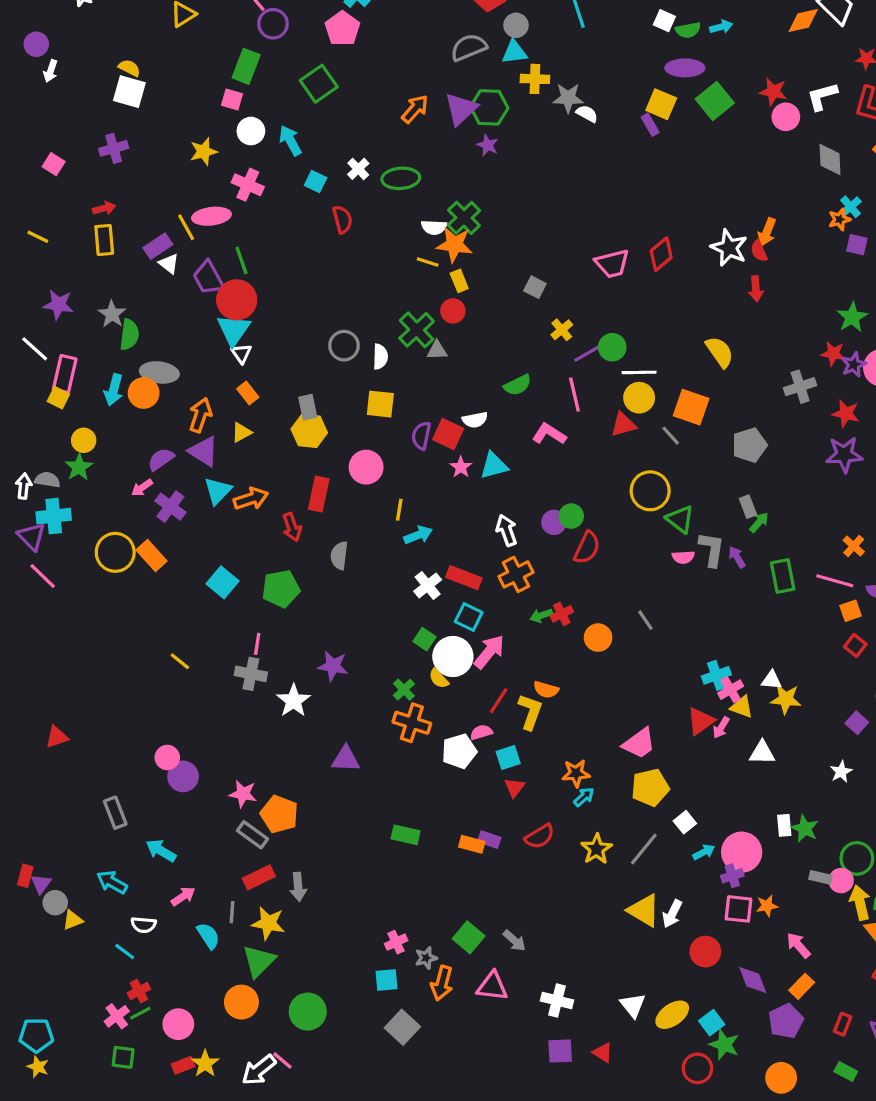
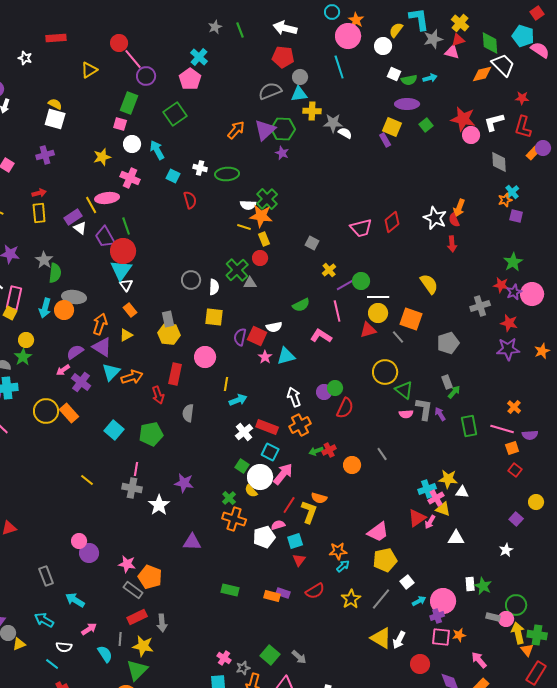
red star: (773, 92) -> (463, 119), size x1.4
green square: (715, 101) -> (426, 125), size x0.6
white cross: (358, 169) -> (200, 168), turned -32
yellow star: (786, 699) -> (448, 479), moved
pink cross: (396, 942) -> (224, 658), turned -32

